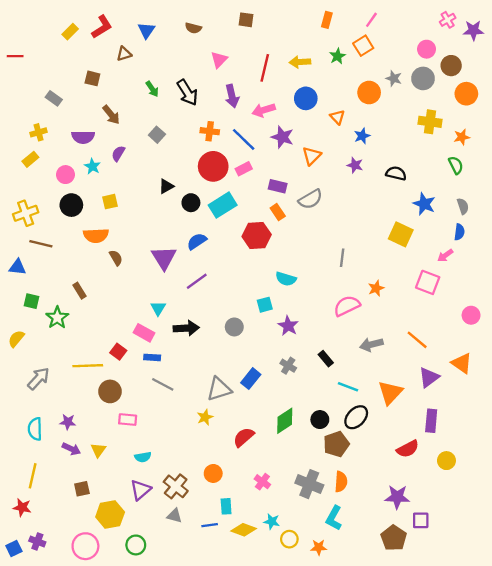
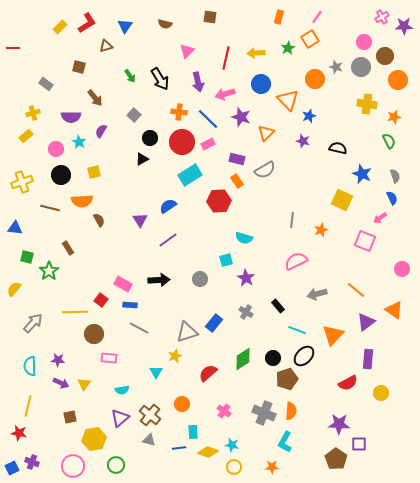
orange triangle: (337, 117) -> (288, 100), size x1.6
black circle: (191, 203) -> (150, 138), moved
blue semicircle: (459, 232) -> (392, 198), turned -32
brown line: (41, 244) -> (50, 208), moved
purple triangle: (164, 258) -> (140, 220), size x0.7
orange star: (376, 288) -> (321, 230), moved
cyan triangle: (158, 308) -> (156, 372), moved
yellow circle: (289, 539) -> (234, 467), moved

